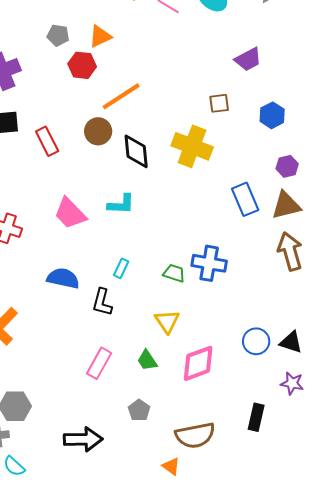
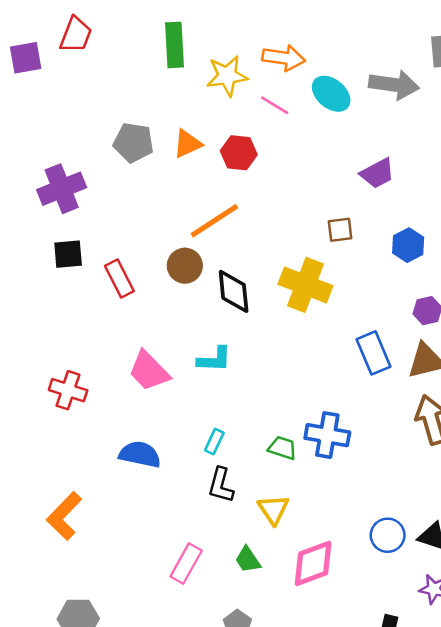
gray pentagon: (58, 35) -> (133, 142), size x1.4
red hexagon: (82, 65) -> (239, 153), moved
black L-shape: (102, 302) -> (221, 485), moved

